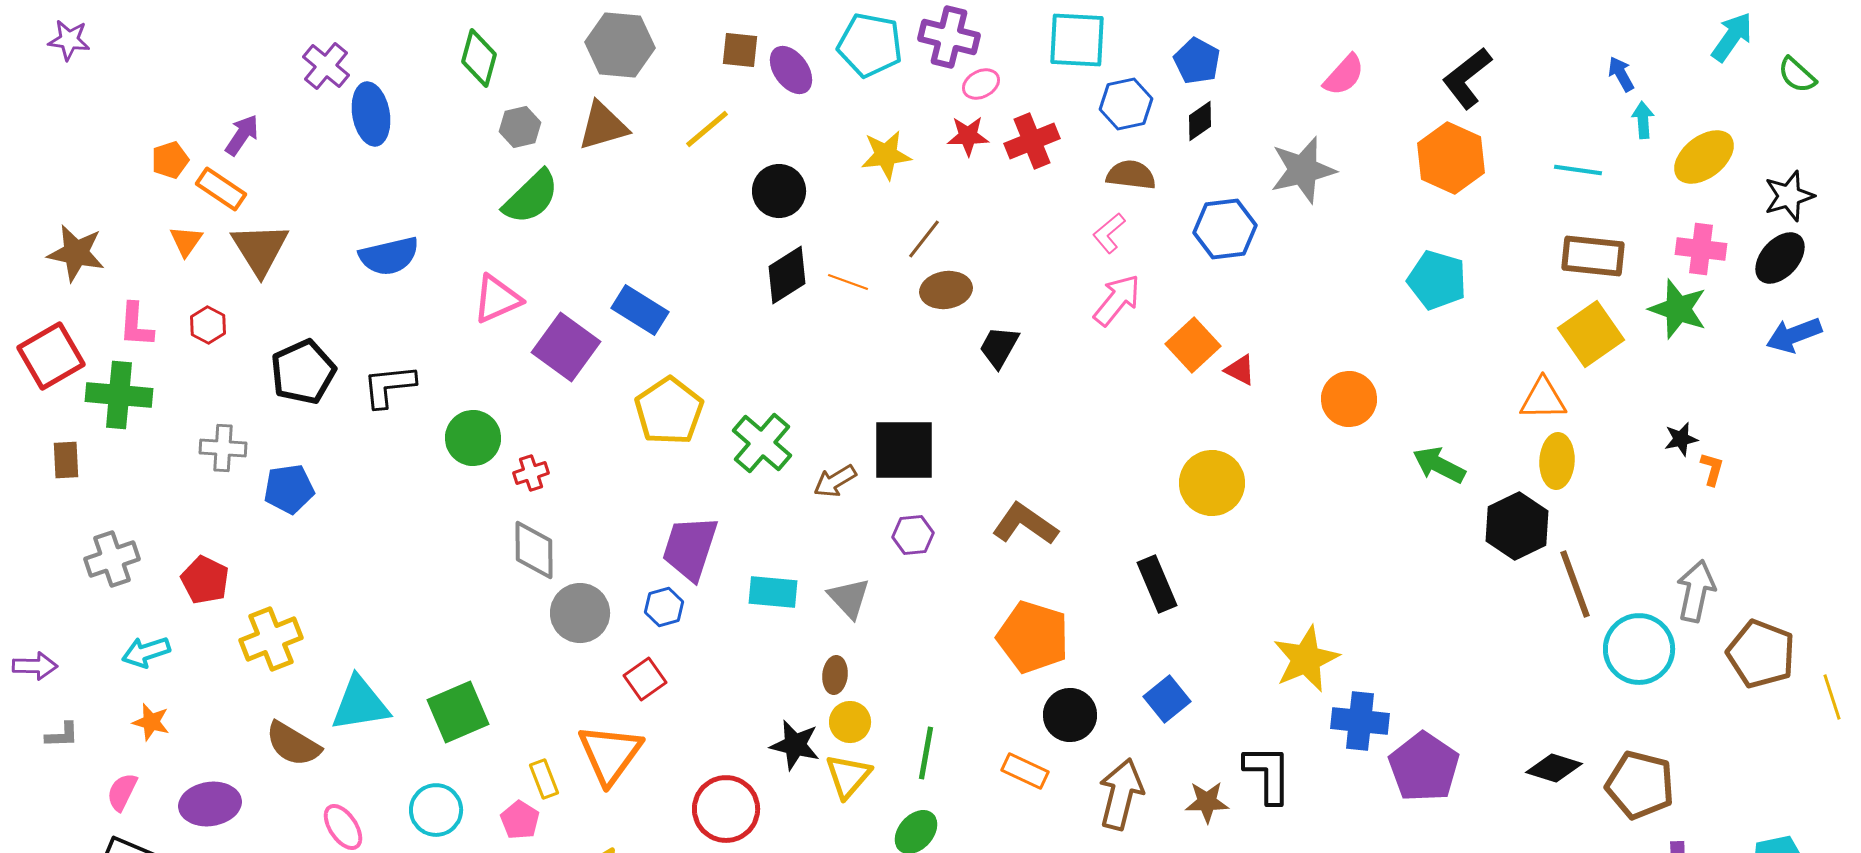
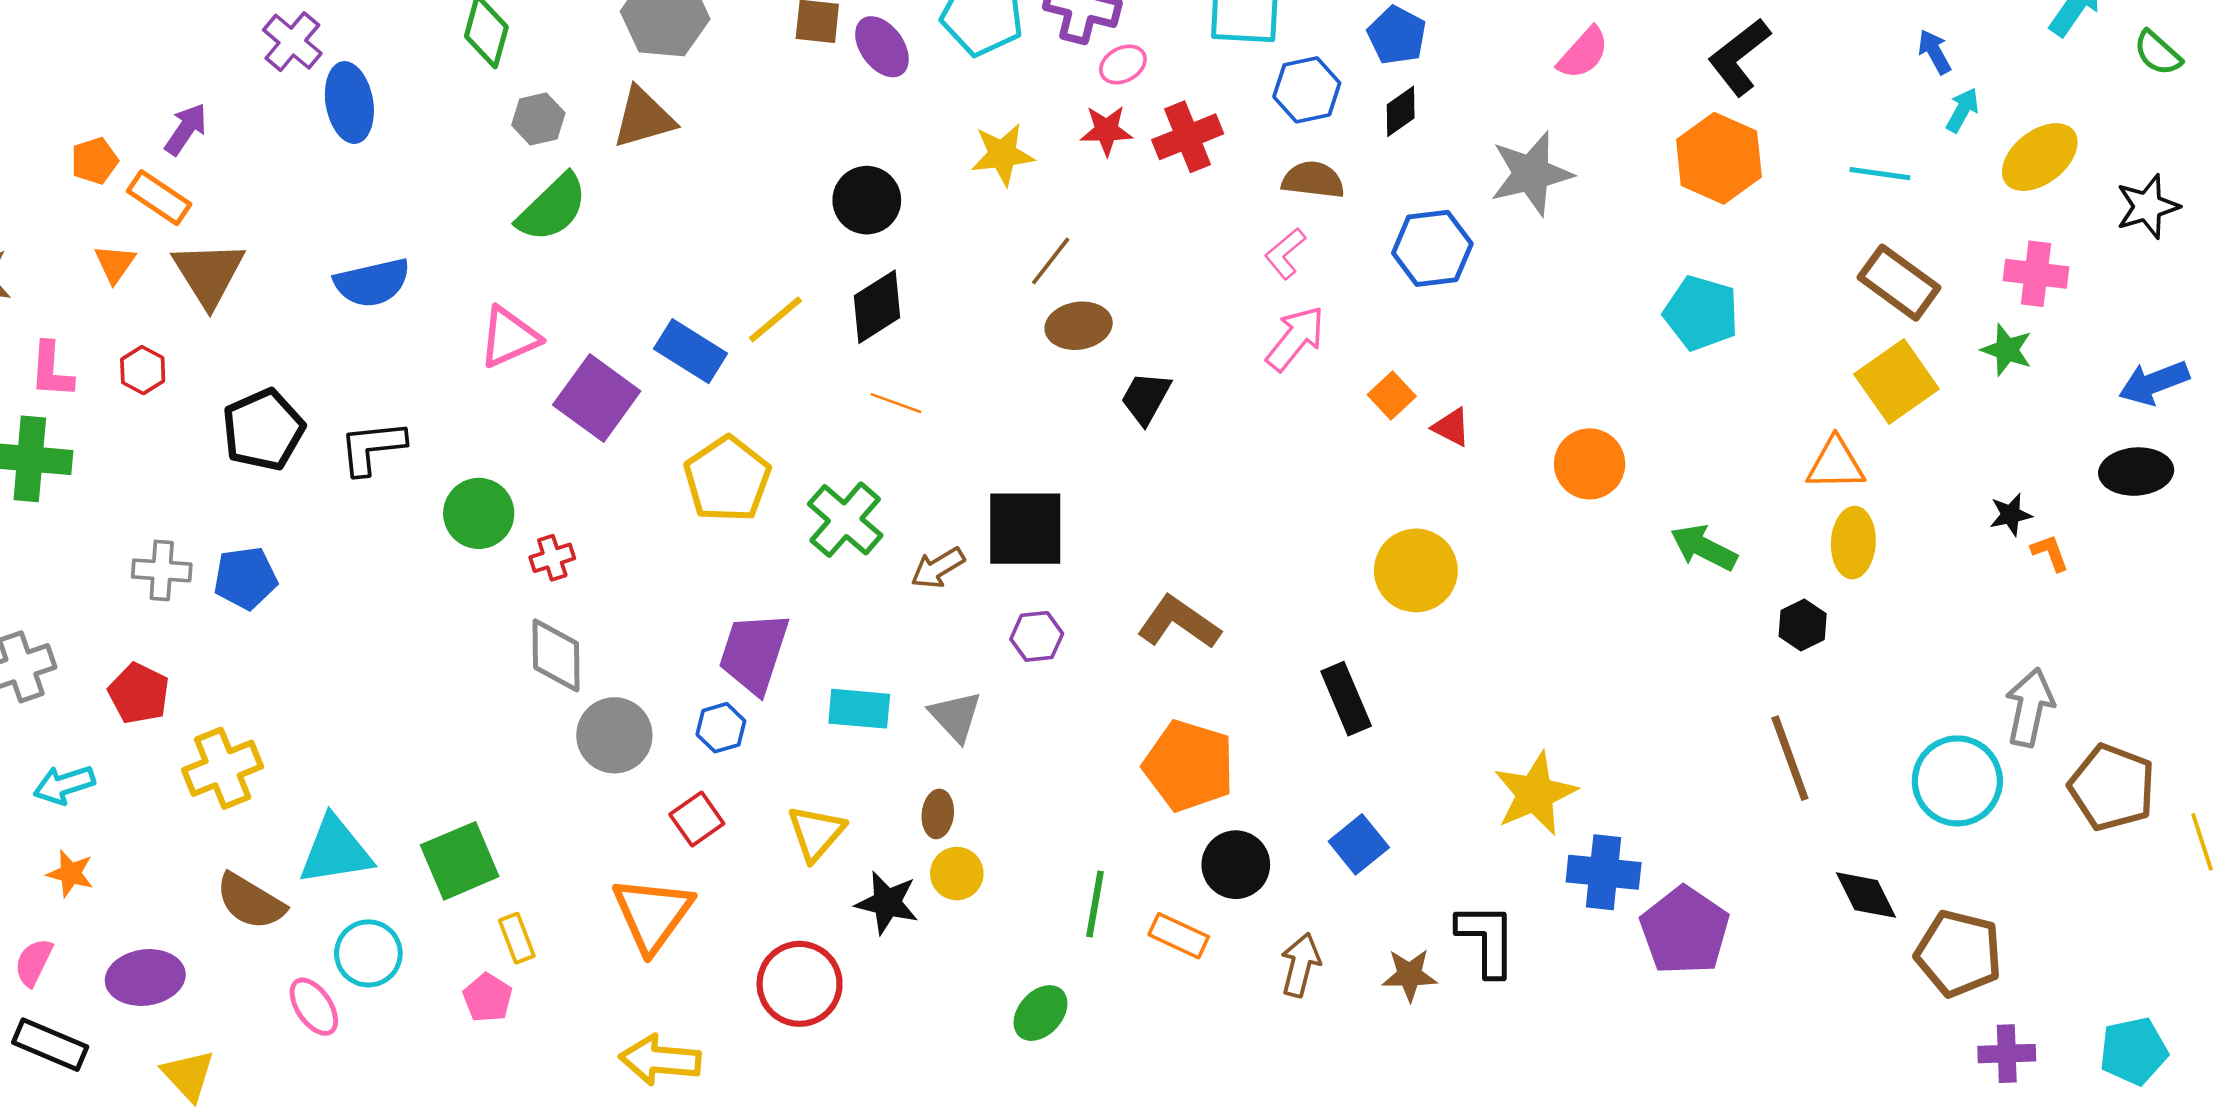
cyan arrow: (1643, 120) -> (1962, 110), turned 33
yellow line: (707, 129) -> (775, 319), moved
brown rectangle: (1593, 256) -> (1899, 283), turned 30
black ellipse: (1780, 258) -> (2136, 472), moved, turned 44
orange line: (848, 282) -> (896, 403), moved
green star: (1678, 309) -> (2007, 350), size x0.7
orange square: (1193, 345) -> (1392, 395), size x0.7
gray cross: (223, 448) -> (162, 570), moved
orange L-shape: (1712, 469) -> (2050, 553), turned -36
black hexagon: (1517, 526) -> (1803, 625), size x0.6
brown line: (1575, 584) -> (1790, 758), moved
green line: (926, 753) -> (1095, 904), moved
black diamond: (1554, 768) -> (1866, 895), moved, turned 46
yellow triangle: (848, 776) -> (816, 833), moved
yellow rectangle: (544, 779) -> (517, 938), moved
brown arrow: (1121, 794) -> (1300, 965), size x0.7
cyan circle: (436, 810) -> (368, 953), moved
pink pentagon: (520, 820) -> (488, 998), moved

